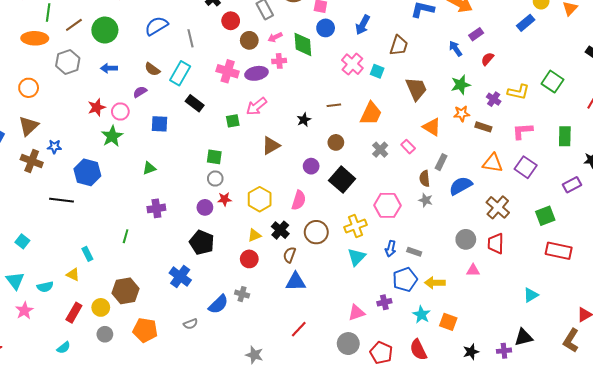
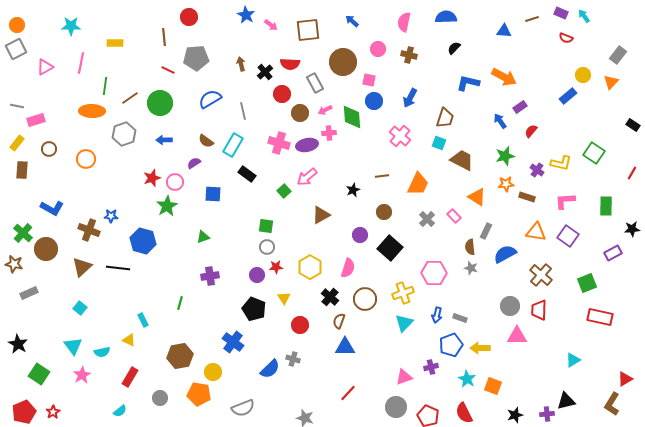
cyan square: (377, 71) -> (439, 143), moved
brown trapezoid: (416, 89) -> (462, 160), turned -40
green square: (233, 121) -> (284, 191), turned -32
brown triangle: (29, 126) -> (82, 267), moved
yellow triangle: (254, 235) -> (284, 298), moved, turned -40
pink triangle: (473, 270) -> (517, 336), size x1.5
yellow circle: (101, 307) -> (213, 372), moved
gray semicircle: (190, 324) -> (243, 408), moved, size x1.6

